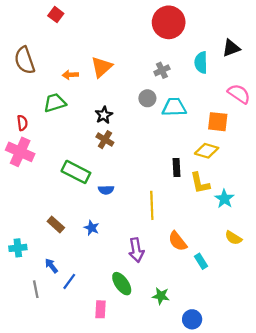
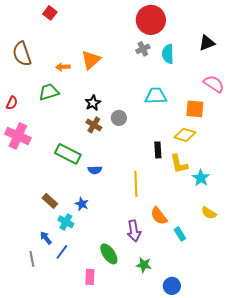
cyan semicircle: (201, 63) -> (168, 54), moved
gray cross: (162, 70) -> (143, 49), moved
gray circle: (147, 98) -> (119, 118), moved
red semicircle: (22, 123) -> (12, 103), moved, turned 32
cyan cross: (18, 248) -> (66, 222), moved, turned 35
purple arrow: (136, 250) -> (134, 231), moved

